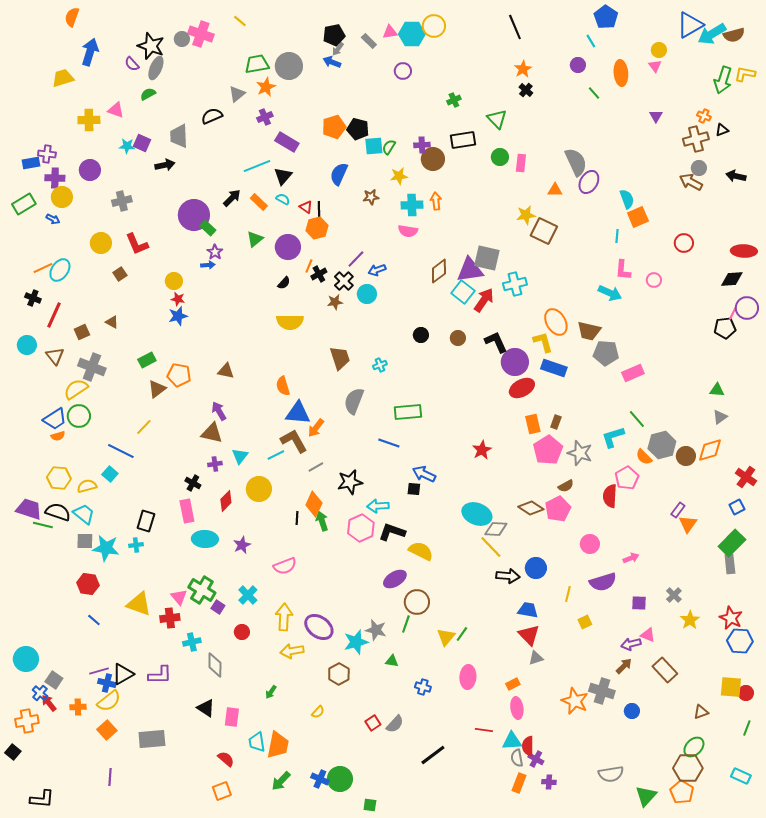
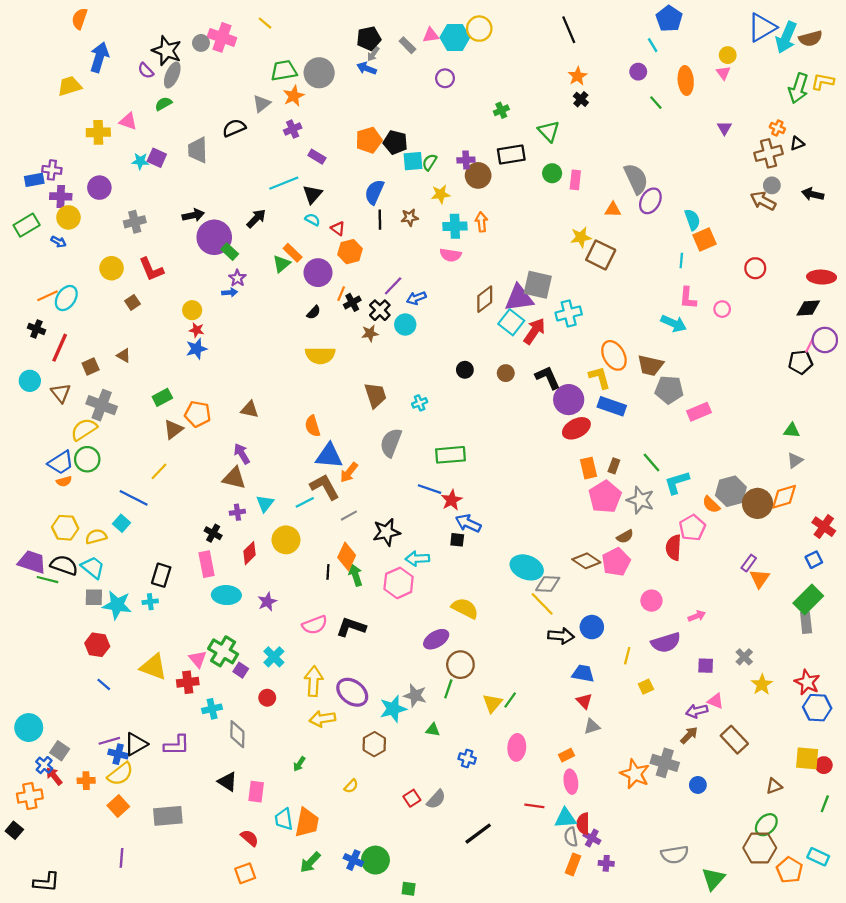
cyan arrow: (712, 34) -> (786, 37), turned -36
purple rectangle: (287, 142) -> (317, 157), size x0.7
black arrow: (165, 165) -> (193, 215), moved
orange rectangle: (259, 202) -> (293, 253), moved
black line: (319, 210) -> (380, 220), moved
green line: (637, 419) -> (651, 463), moved
red star: (482, 450) -> (452, 500), moved
brown circle: (686, 456) -> (757, 503), size x1.4
black L-shape: (392, 532) -> (351, 627), moved
red triangle: (529, 635) -> (584, 701), size x0.7
orange pentagon: (682, 792) -> (790, 870), moved

